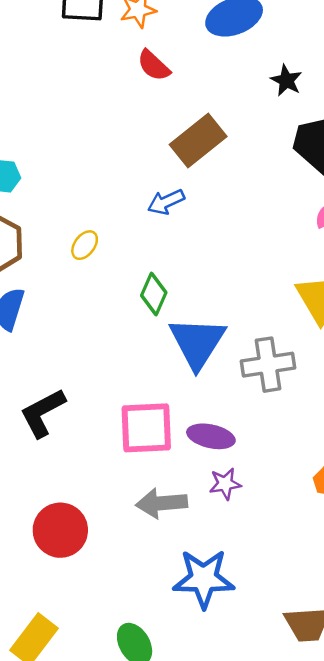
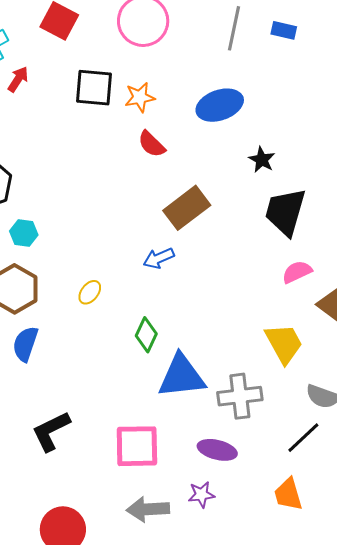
blue triangle: (197, 343) -> (181, 376), turned 50
purple ellipse: (211, 436) -> (217, 450), moved

